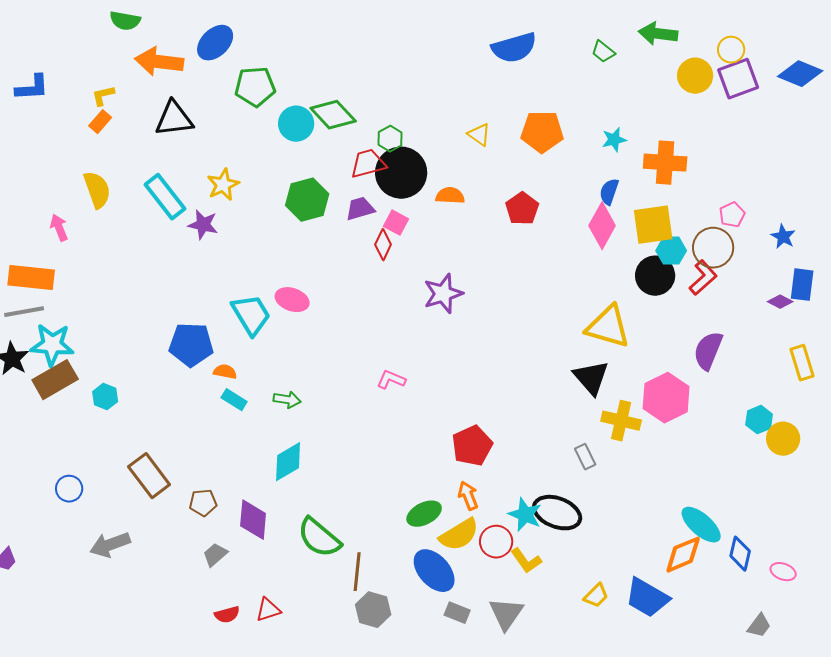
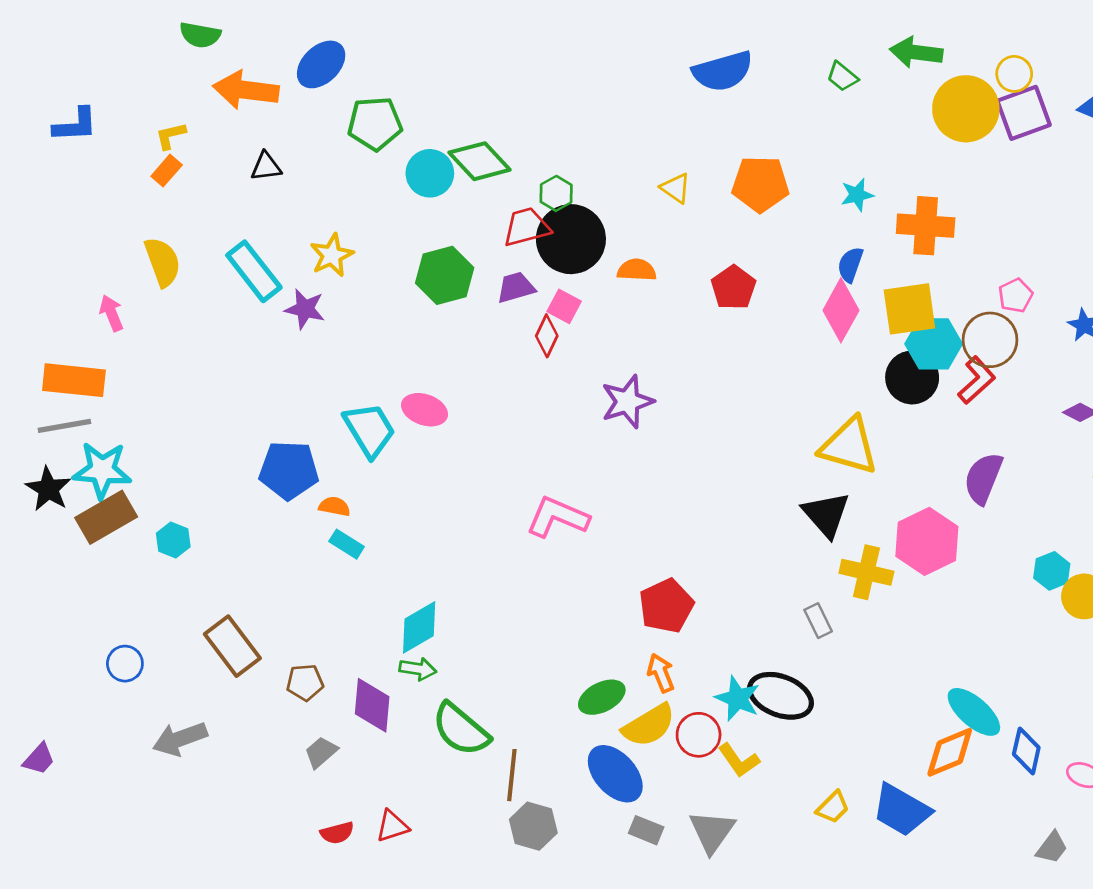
yellow circle: (695, 76) -> (966, 109), size x1.4
black triangle: (174, 119) -> (266, 167), size x0.6
cyan hexagon: (671, 251) -> (934, 344), size x1.4
pink L-shape: (391, 380) -> (557, 517), size x1.6
green arrow: (287, 400) -> (418, 669), moved

